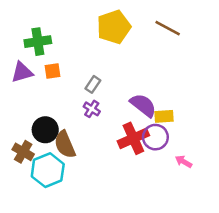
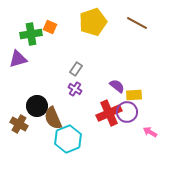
orange square: (53, 71) -> (50, 27), moved, turned 32
purple semicircle: (143, 105) -> (117, 86), size x0.7
cyan hexagon: (48, 170) -> (68, 139), moved

